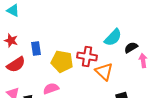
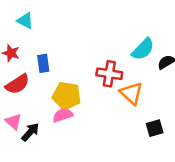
cyan triangle: (13, 11) -> (25, 21), moved
yellow pentagon: (62, 62) -> (67, 96), moved

